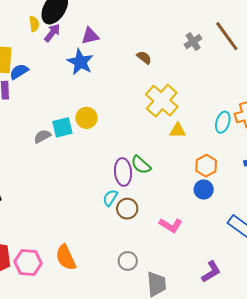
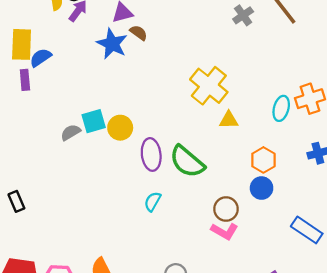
brown semicircle: (144, 58) -> (139, 33), moved
yellow circle: (86, 118) -> (120, 128), moved
green semicircle: (141, 165) -> (187, 162), size x1.5
purple ellipse: (123, 172) -> (151, 154), moved
brown circle: (127, 209) -> (226, 209), moved

